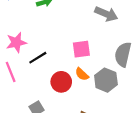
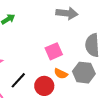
black line: (38, 58) -> (18, 80), moved

